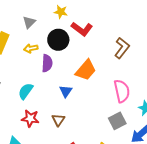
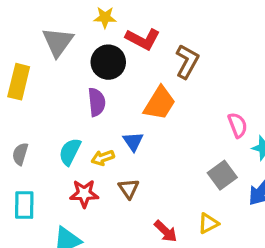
gray triangle: (29, 22) -> (58, 42), size x1.5
yellow arrow: (31, 48) -> (103, 158), moved
brown L-shape: (122, 48) -> (187, 61), moved
pink semicircle: (122, 91) -> (238, 125), moved, size x0.7

